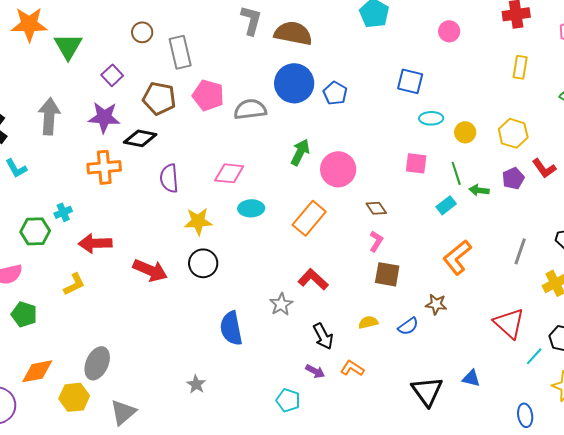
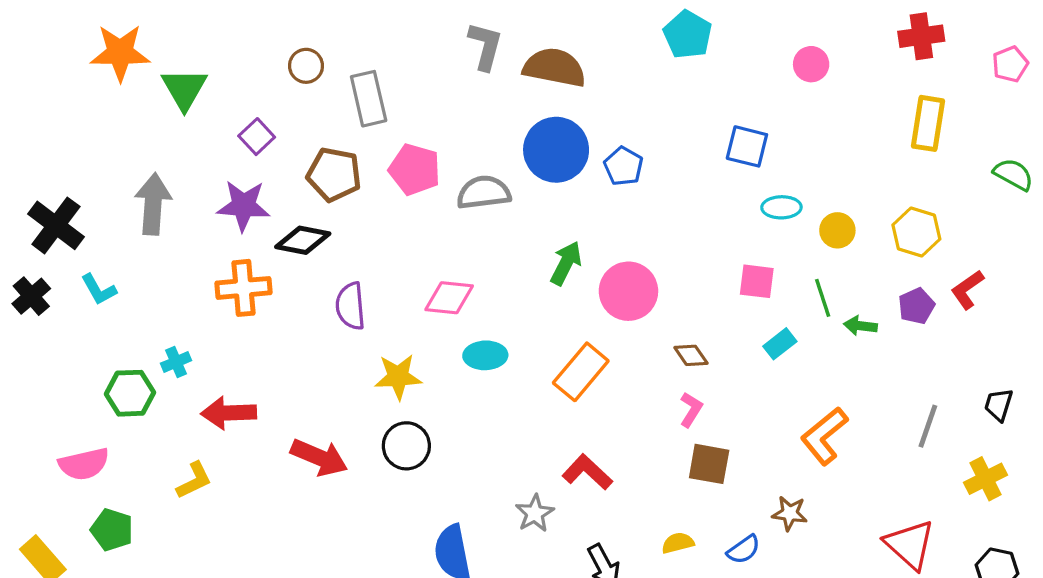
yellow rectangle: (520, 67) -> (928, 123), size x1.4
red L-shape: (544, 168) -> (967, 290), turned 90
cyan rectangle: (446, 205) -> (780, 344), moved

